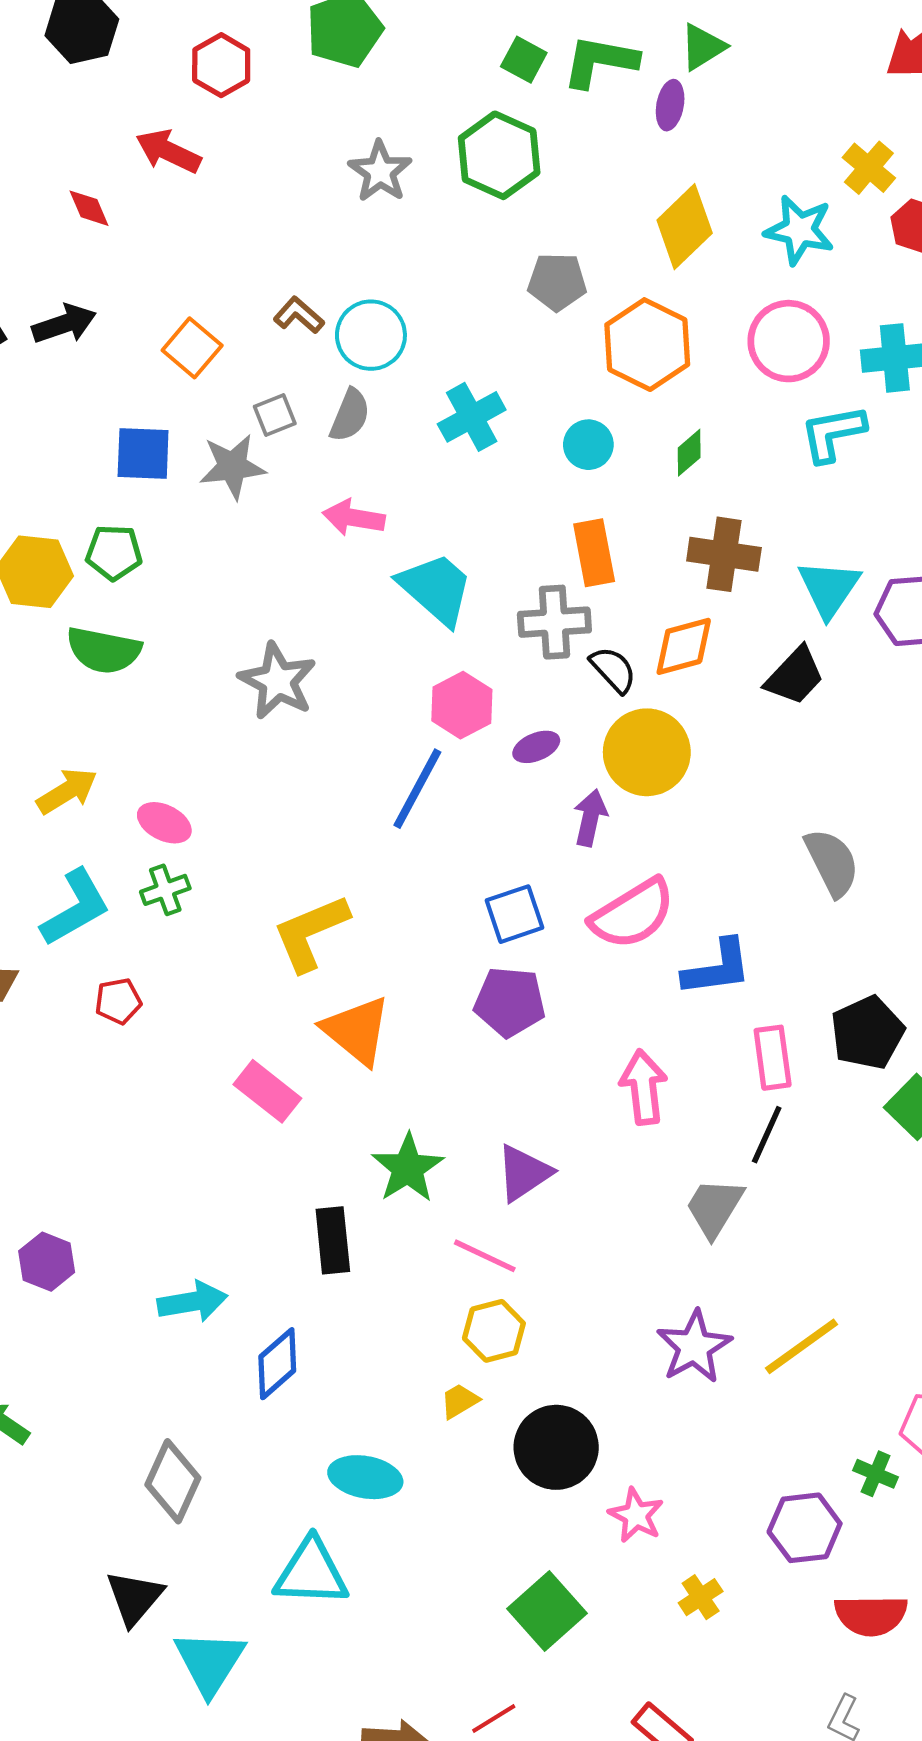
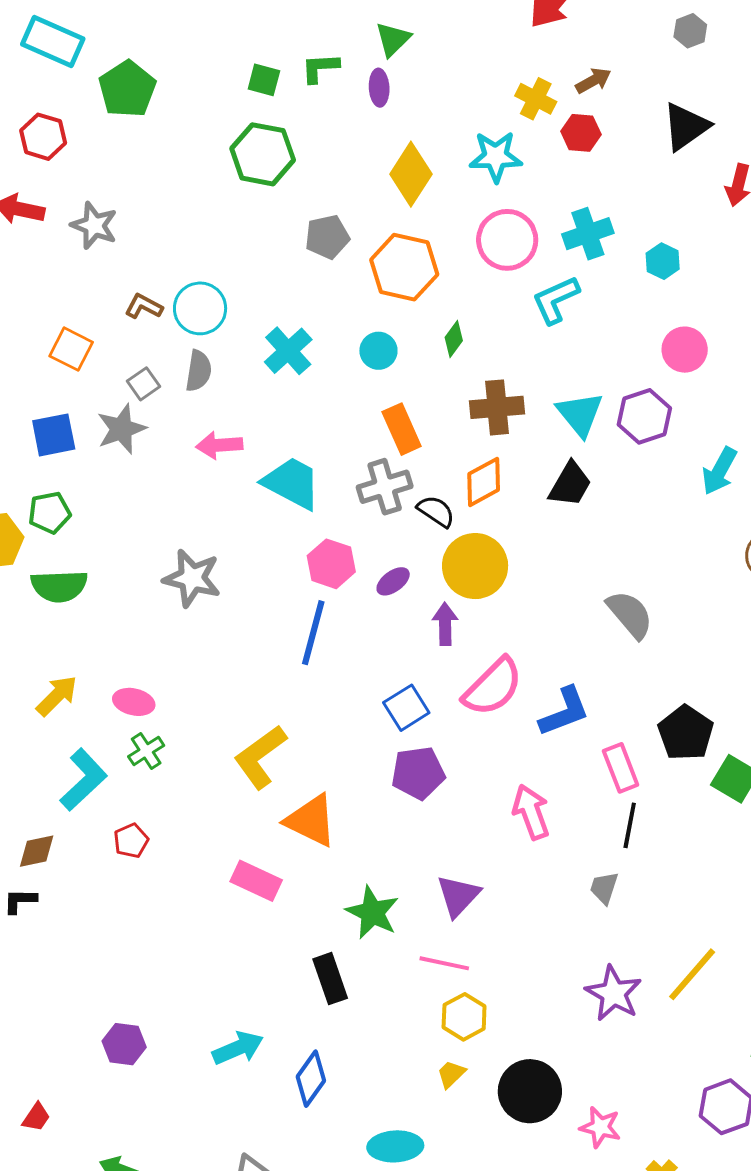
green L-shape: (600, 61) -> (320, 68), size x0.7
gray star: (380, 171) -> (94, 226), moved
gray trapezoid: (715, 1207) -> (604, 888), size x0.7

